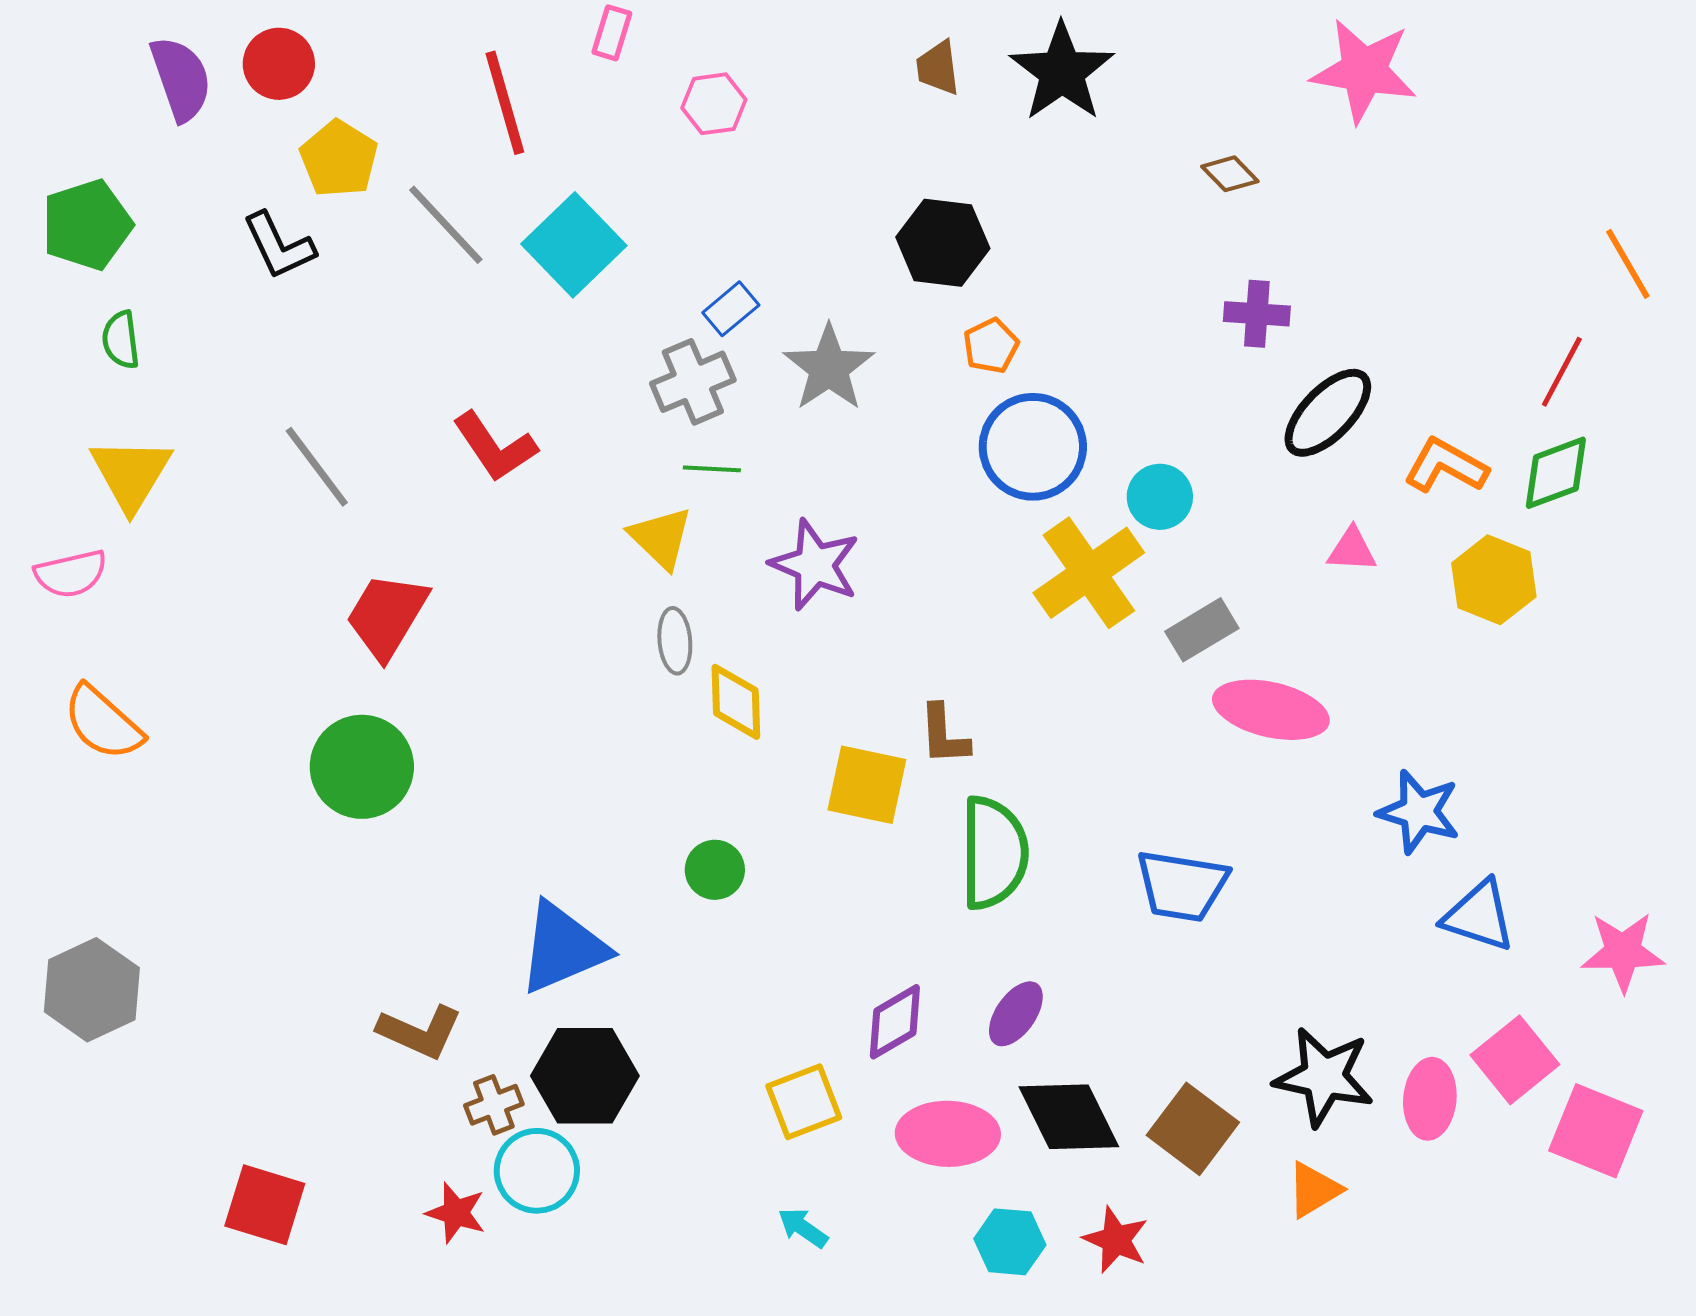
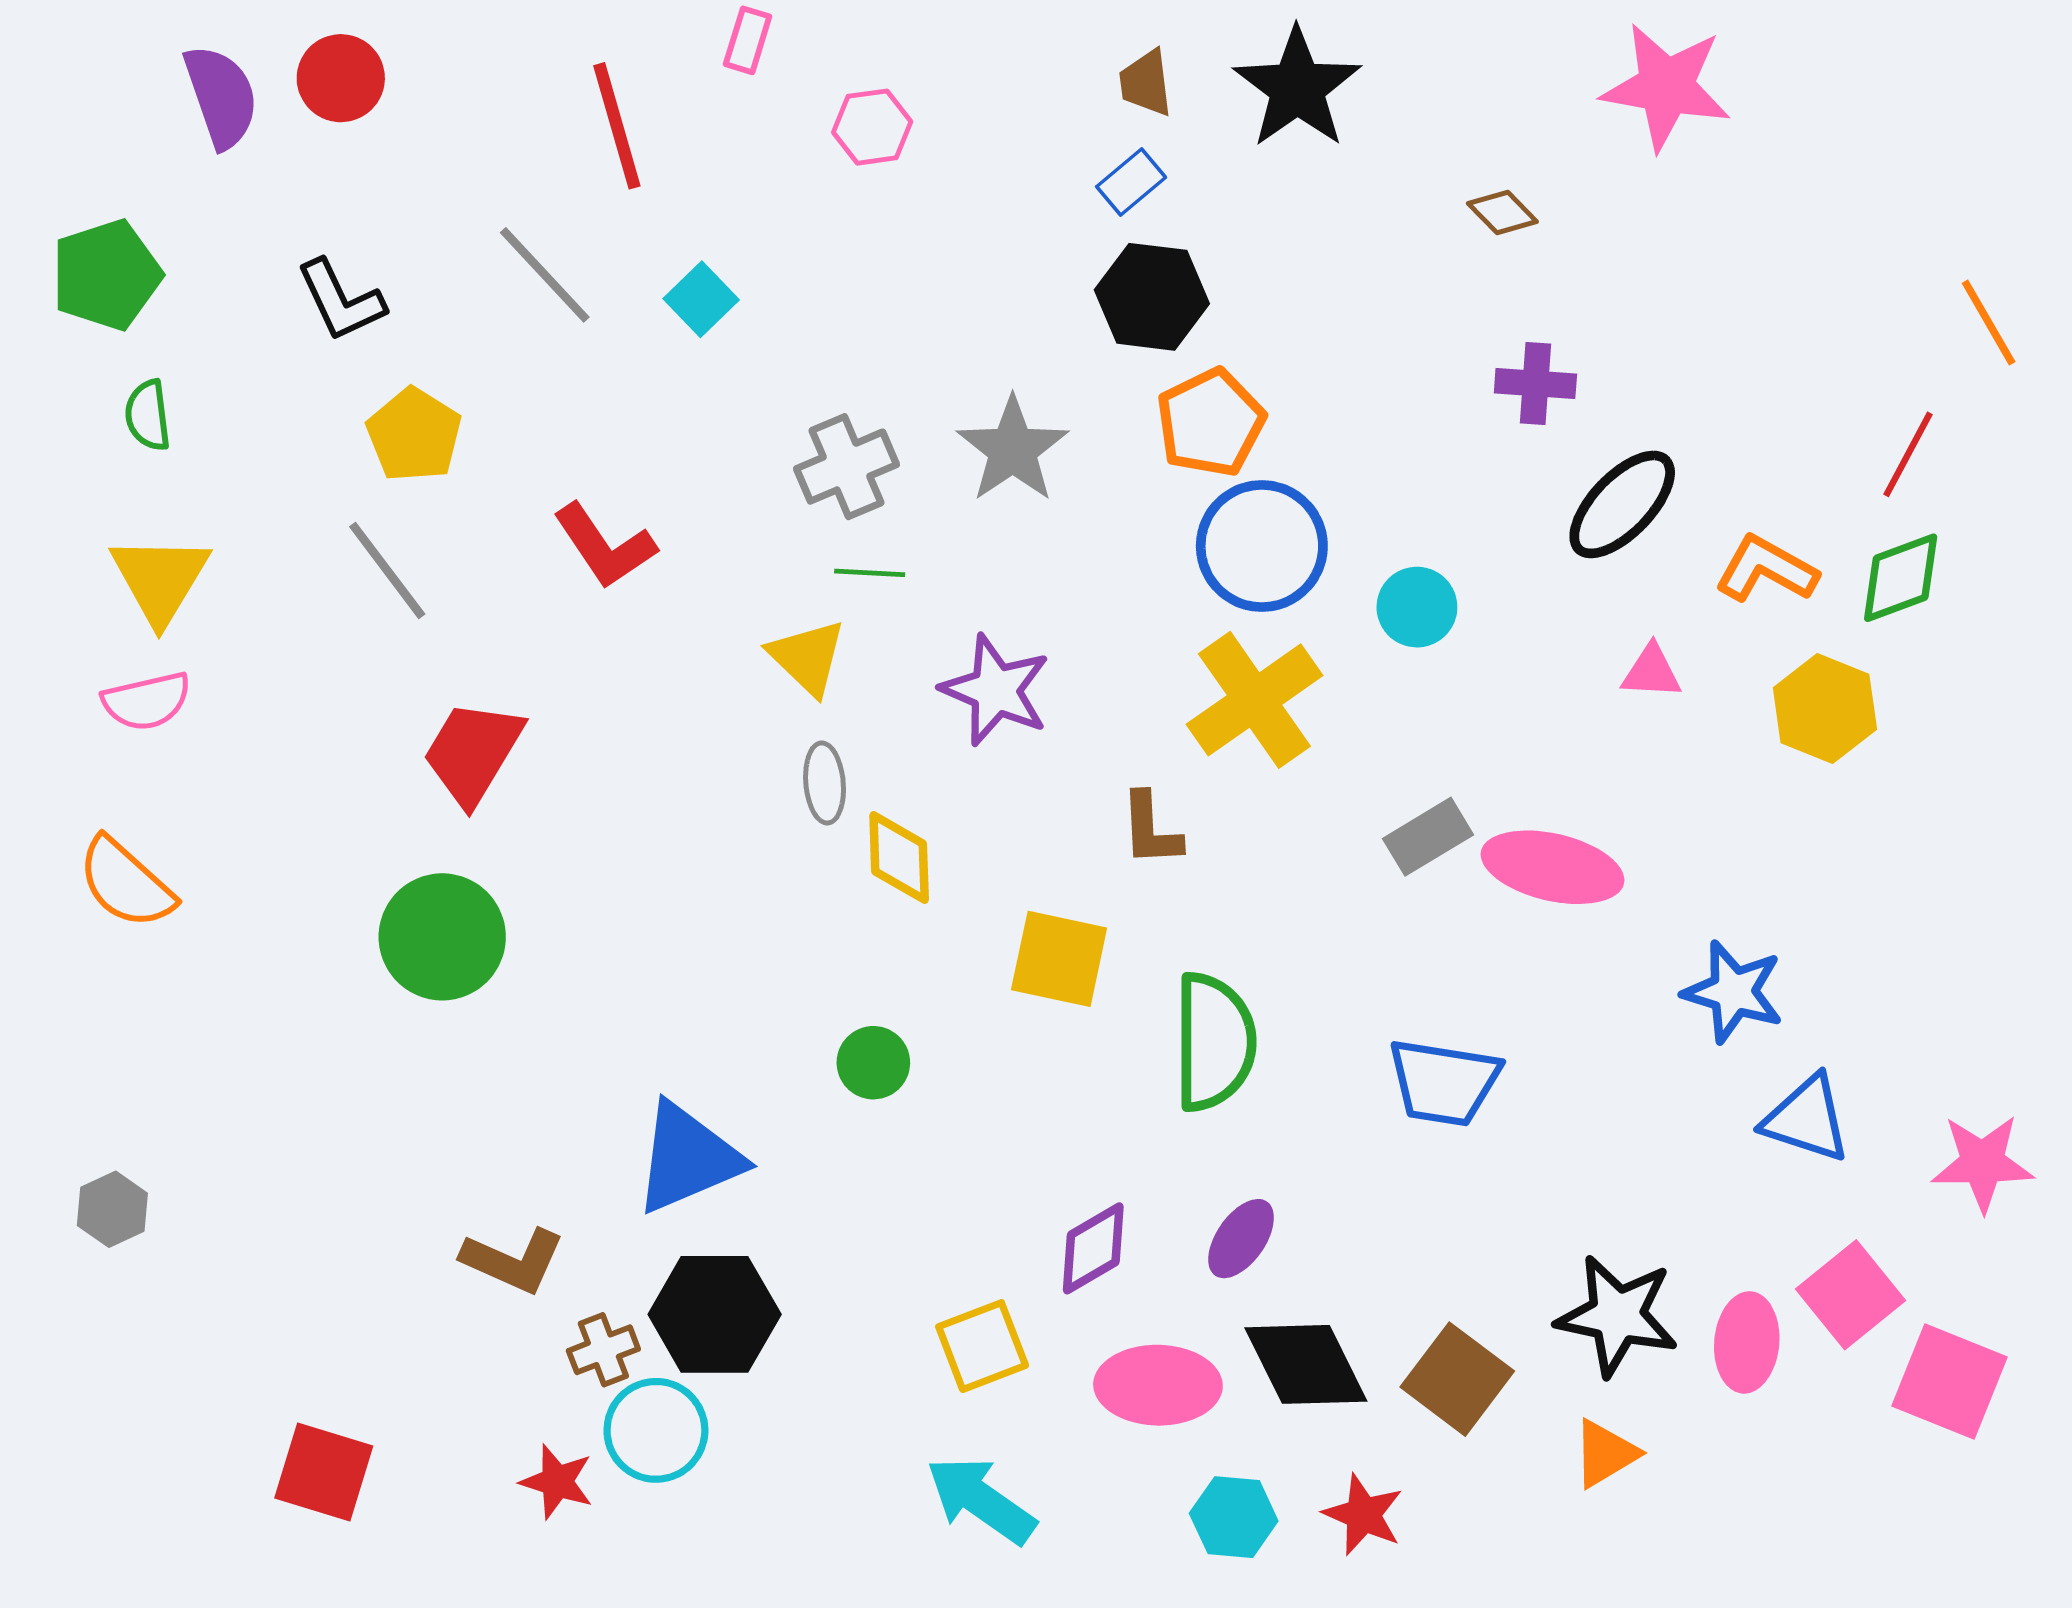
yellow pentagon: (339, 159) -> (414, 435), moved
cyan square: (574, 245) -> (701, 299), size x0.6
blue rectangle: (731, 309) -> (1131, 182), moved
orange pentagon: (991, 346) -> (1211, 423), size x1.6
yellow cross: (1089, 573) -> (1254, 700), moved
pink semicircle: (71, 574) -> (147, 701), moved
gray rectangle: (1202, 630) -> (1428, 837), moved
brown L-shape: (944, 735) -> (1151, 829), moved
gray hexagon: (92, 990) -> (112, 1209), size x0.6
cyan arrow: (803, 1228) -> (981, 1500), size x1.8

